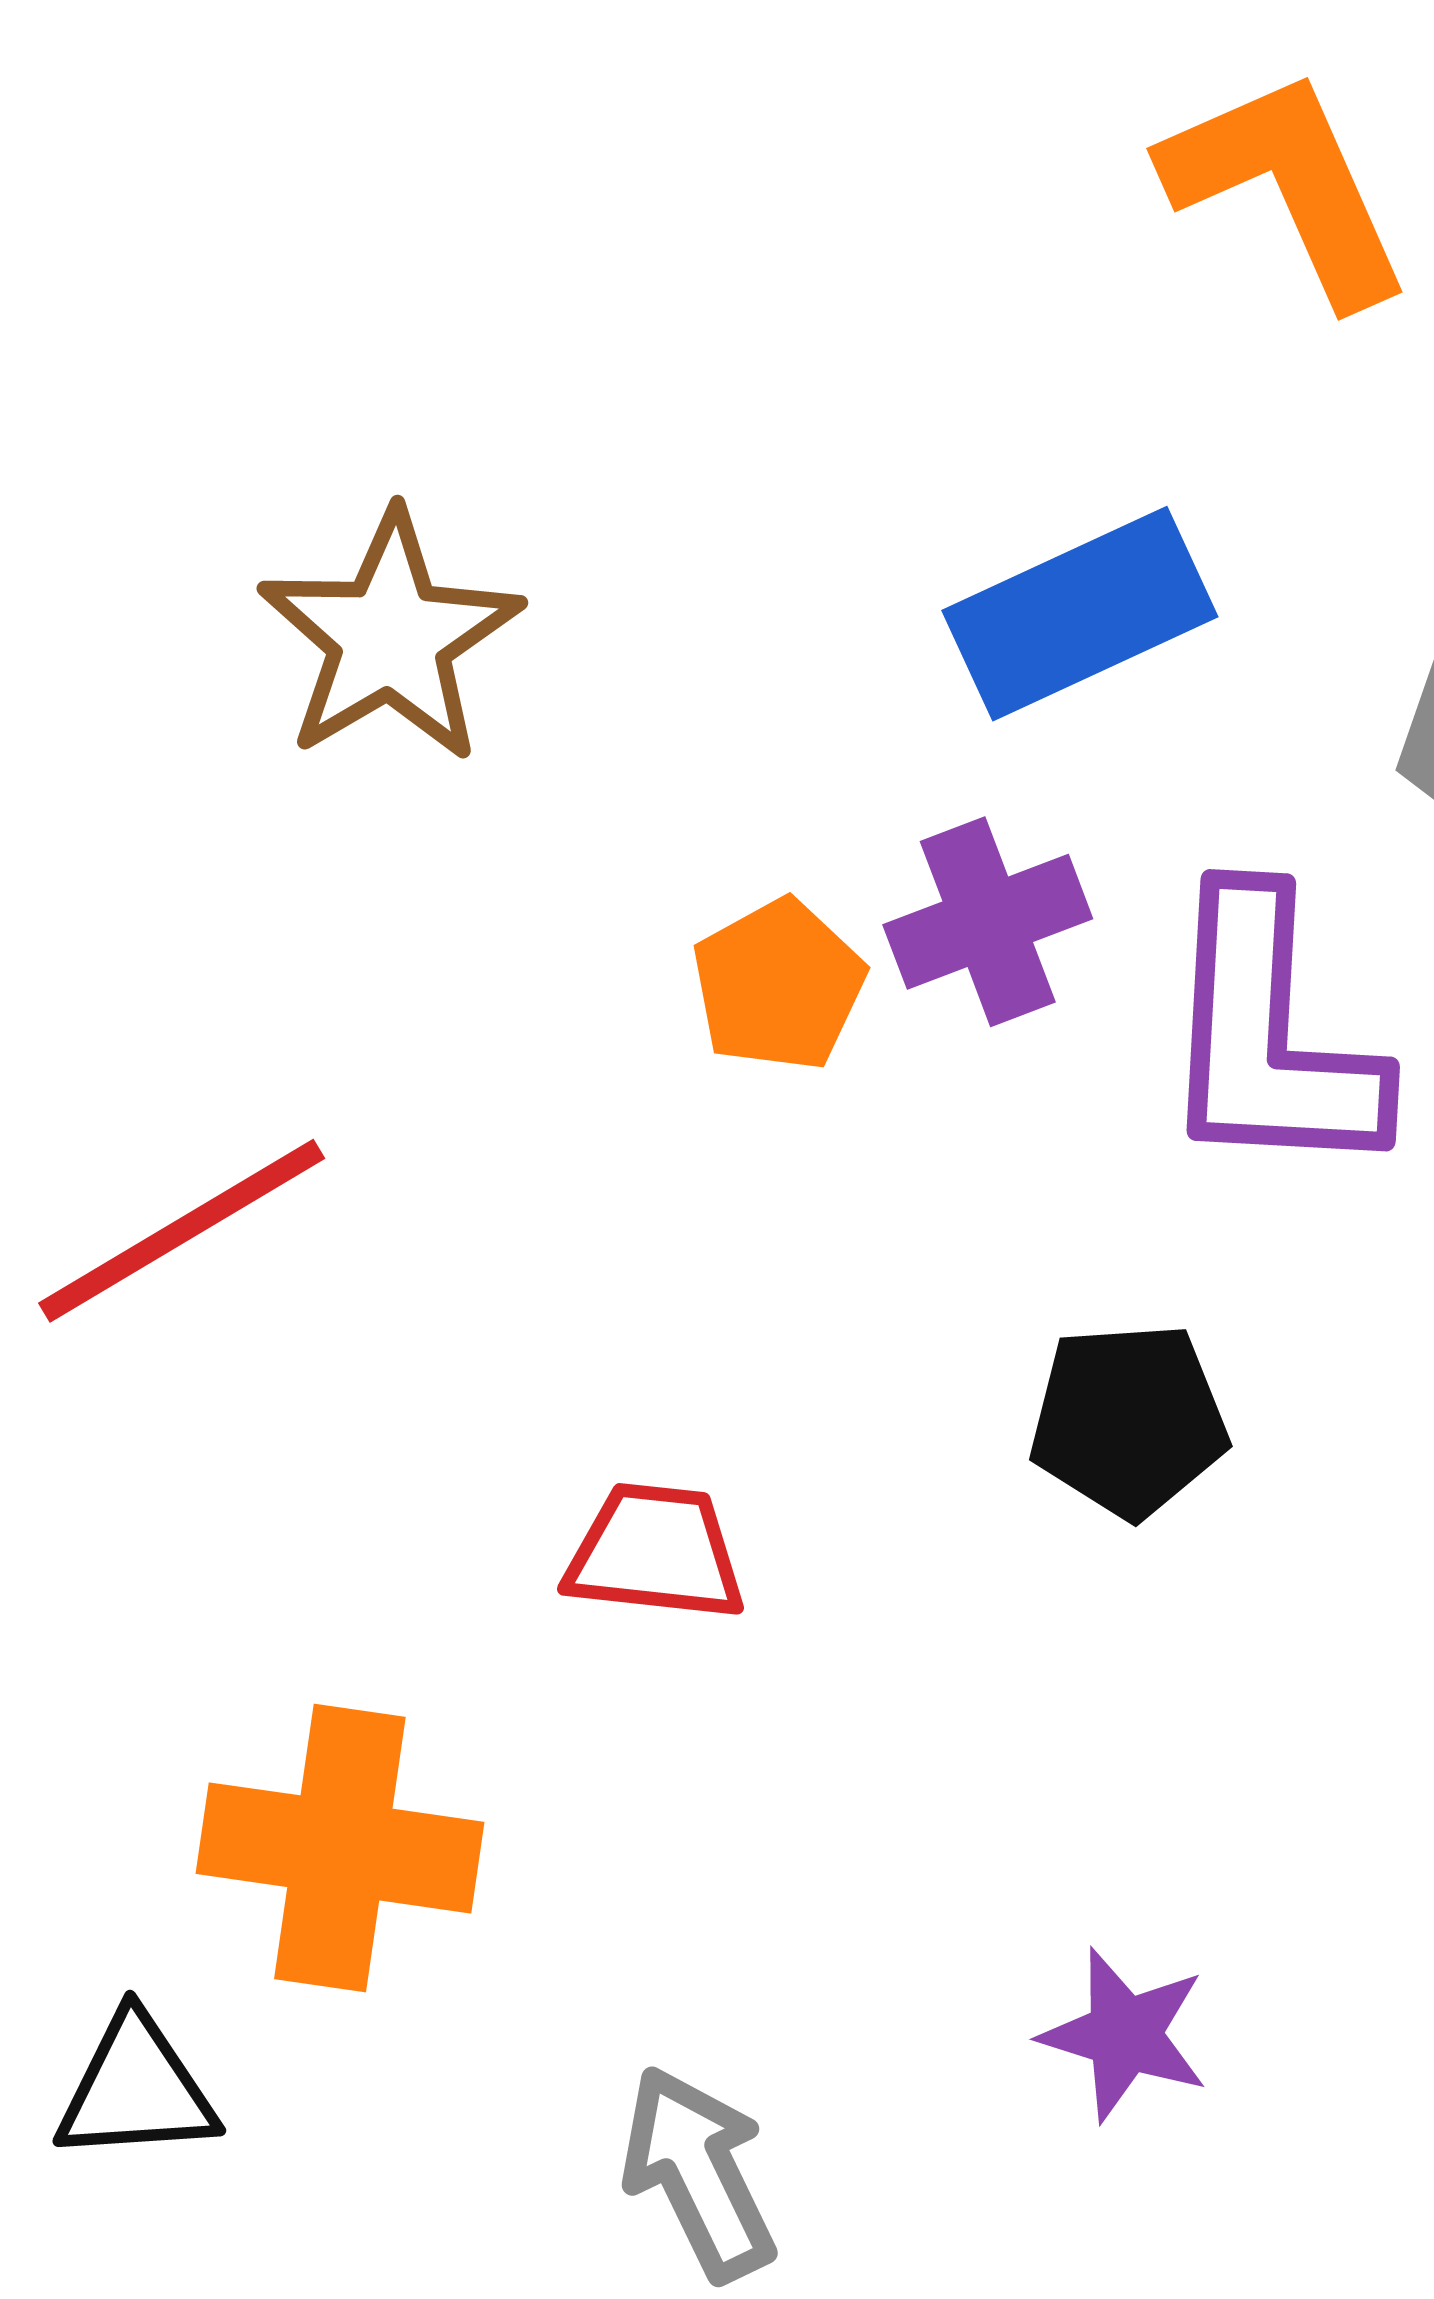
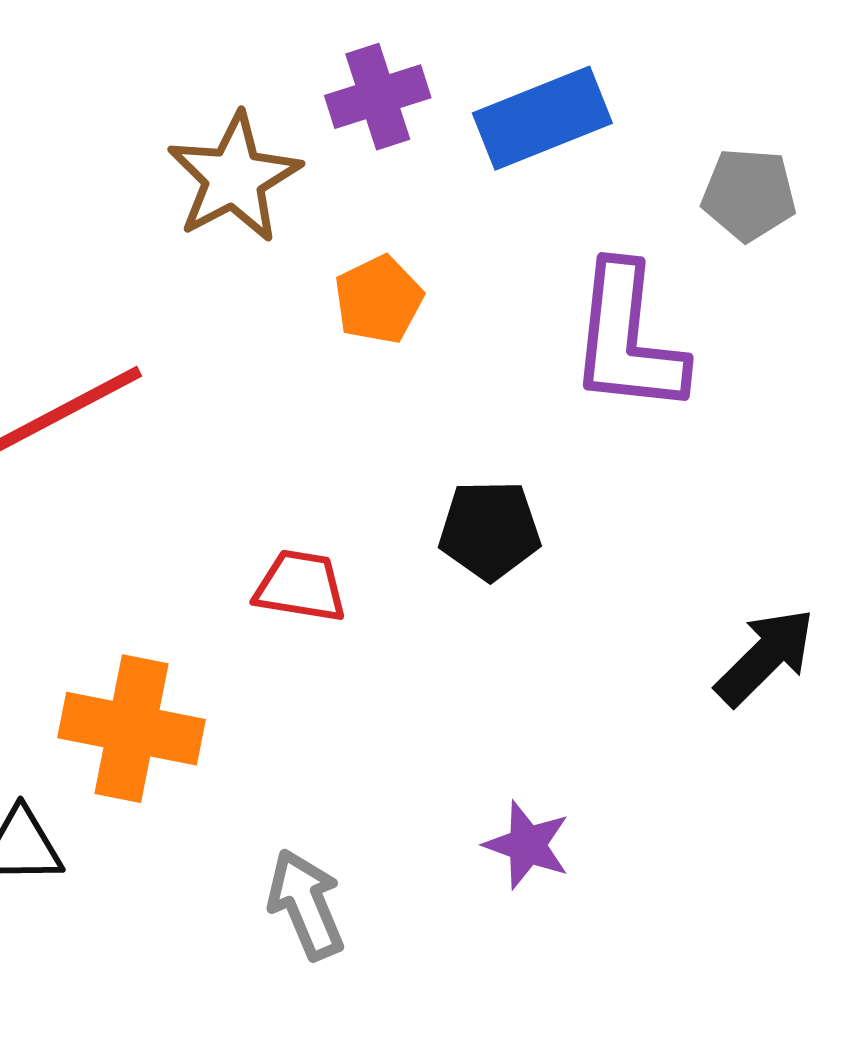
brown star: (390, 637) -> (234, 178), moved
purple cross: (988, 922) -> (378, 97), moved
black pentagon: (1129, 1420) -> (490, 530), moved

